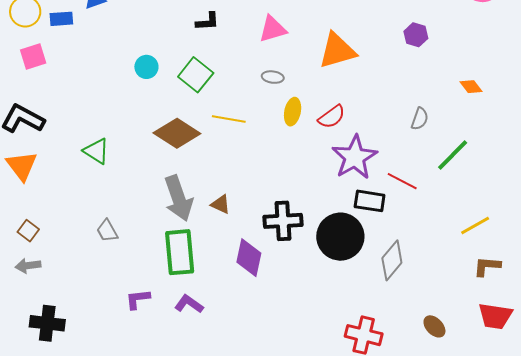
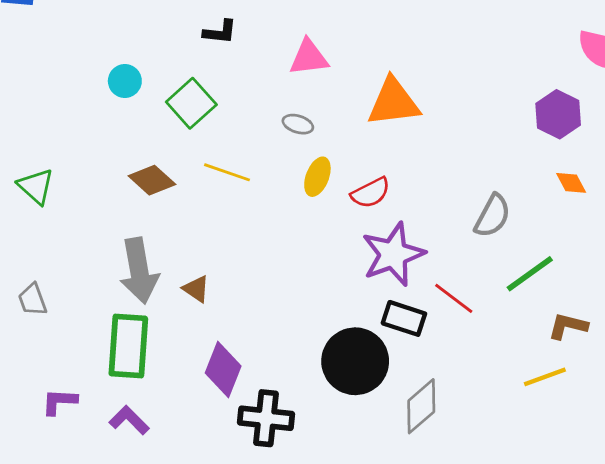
purple hexagon: (416, 35) -> (558, 114), moved, size x1.4
gray semicircle: (420, 119) -> (492, 216), size x1.4
brown diamond: (177, 133) -> (152, 180), size x0.7
black cross: (283, 221) -> (266, 418), moved
brown L-shape: (487, 266) -> (568, 326), moved

